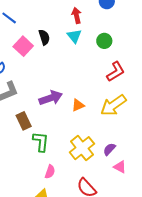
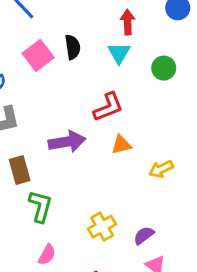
red L-shape: (116, 72) -> (108, 107), moved
orange triangle: (78, 105) -> (121, 145), moved
yellow arrow: (113, 105) -> (161, 169), size x0.6
yellow cross: (82, 148) -> (102, 227), size x0.7

